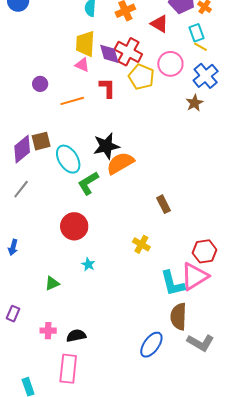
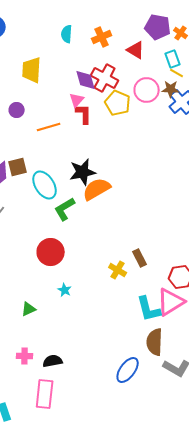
yellow trapezoid: (85, 44) -> (32, 70), moved
pink triangle: (82, 65) -> (77, 100), moved, turned 49
brown star: (195, 103) -> (171, 89), moved, turned 30
brown rectangle: (163, 204) -> (140, 258), moved

